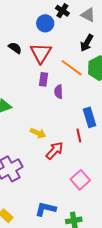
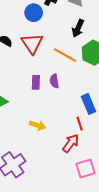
purple rectangle: (44, 79) -> (36, 82), moved
red arrow: (55, 151) -> (71, 143), moved
pink square: (80, 180) -> (86, 169), turned 30

